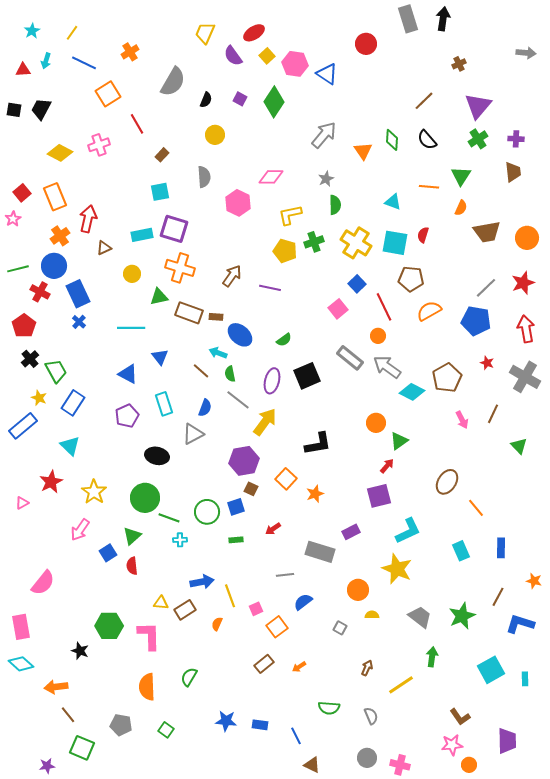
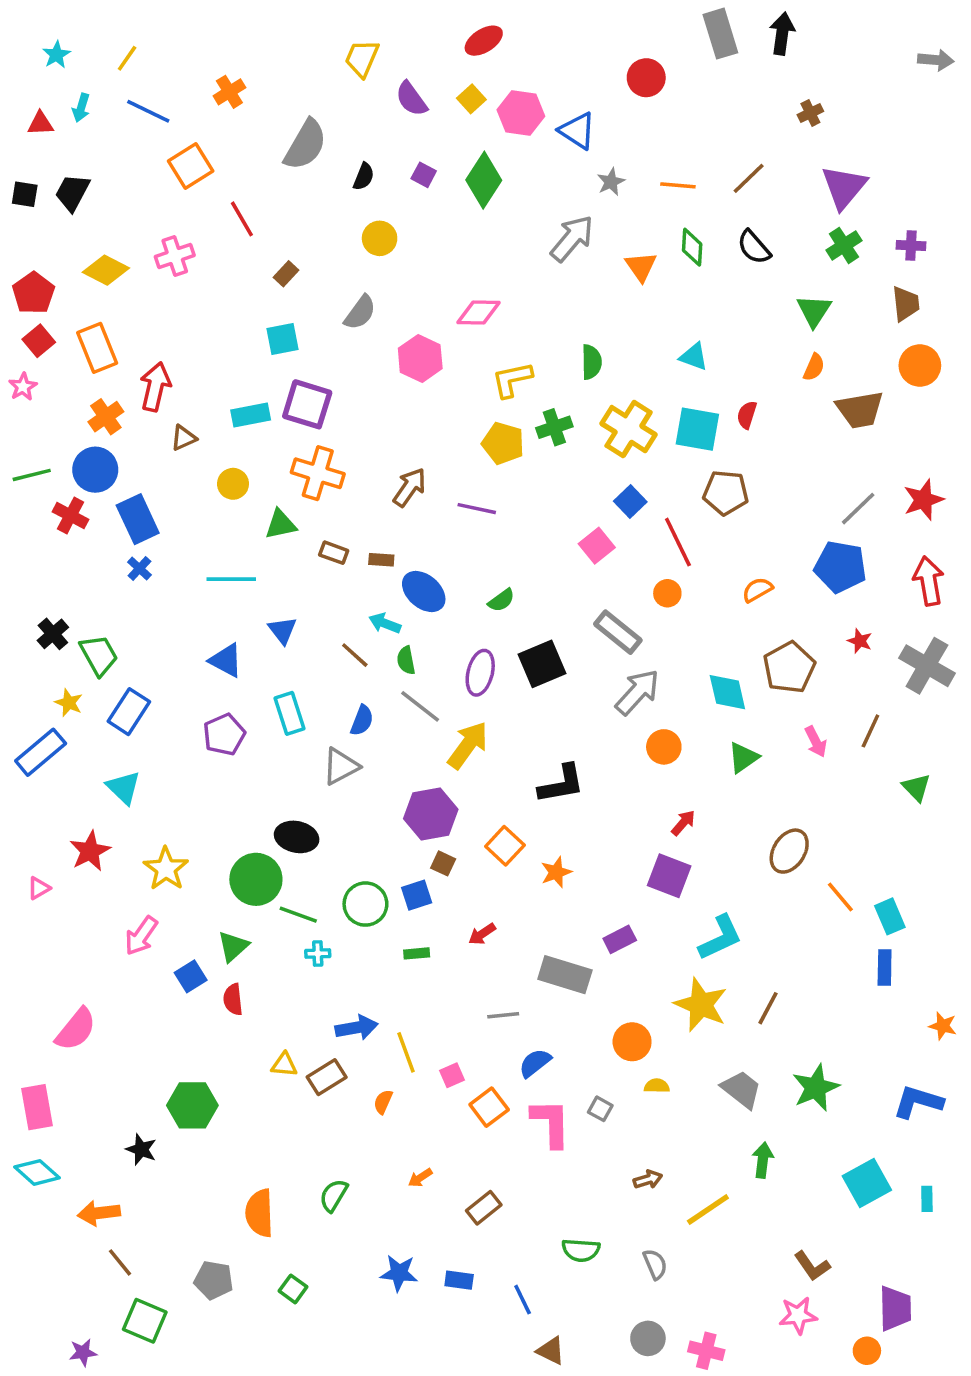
red ellipse: (254, 33) -> (484, 41), moved
gray arrow: (526, 53) -> (936, 60), moved
gray semicircle: (204, 177) -> (360, 313), turned 40
gray star: (326, 179) -> (611, 182), moved
orange line: (429, 187) -> (678, 185), moved
orange circle: (527, 238) -> (920, 365), moved
orange semicircle: (429, 311) -> (757, 590), moved, size x0.7
brown rectangle: (189, 313) -> (334, 553), size x0.6
red pentagon: (24, 326) -> (33, 293), moved
gray arrow: (387, 367) -> (637, 692), moved, turned 96
cyan diamond: (412, 392) -> (727, 692), turned 50
green triangle: (399, 441) -> (743, 757), moved
black ellipse: (157, 456) -> (297, 837), moved
purple square: (379, 496) -> (669, 876), turned 35
cyan rectangle: (461, 551) -> (890, 916), moved
brown line: (498, 597) -> (768, 1008), moved
pink L-shape: (149, 636) -> (551, 1123), moved
brown rectangle: (264, 664) -> (484, 1208), moved
orange arrow: (299, 667) -> (420, 1178), moved
brown arrow: (367, 668) -> (648, 1179), turned 49
orange circle: (469, 765) -> (867, 1351), moved

